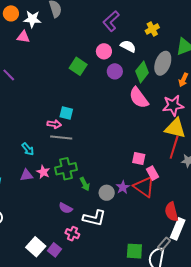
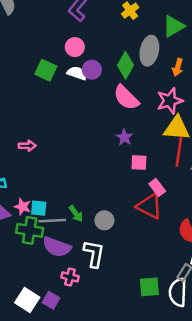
white semicircle: (128, 46) -> (77, 73), moved
cyan square: (66, 113) -> (39, 208), moved
gray line: (61, 137) -> (52, 221), moved
pink square: (139, 159) -> (139, 162), moved
green cross: (66, 169) -> (30, 230), moved, turned 30
purple star: (123, 187) -> (124, 137), moved
purple semicircle: (66, 208) -> (57, 247), size x1.6
white L-shape: (94, 218) -> (94, 254), turned -85

